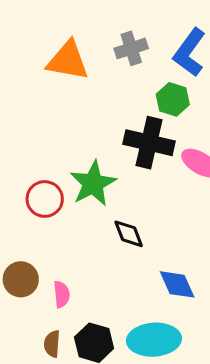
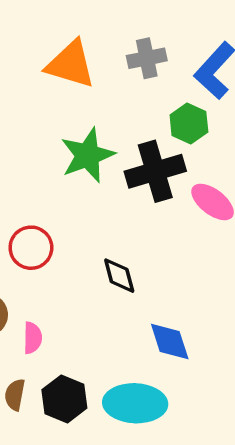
black cross: (149, 143) -> (155, 171), turned -36
green star: (93, 184) -> (88, 155), moved
red circle: (45, 199) -> (31, 248), moved

